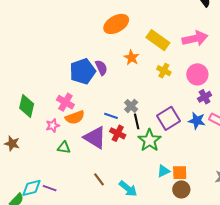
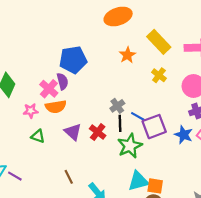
purple semicircle: (101, 68) -> (62, 81), moved
blue line: (111, 116) -> (138, 116), moved
purple triangle: (95, 138) -> (73, 132), size x0.7
cyan triangle: (164, 171) -> (138, 181), size x1.5

